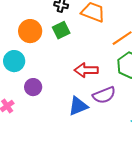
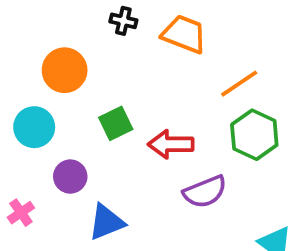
green square: (61, 30) -> (116, 123), moved
blue triangle: (78, 106) -> (106, 222), moved

